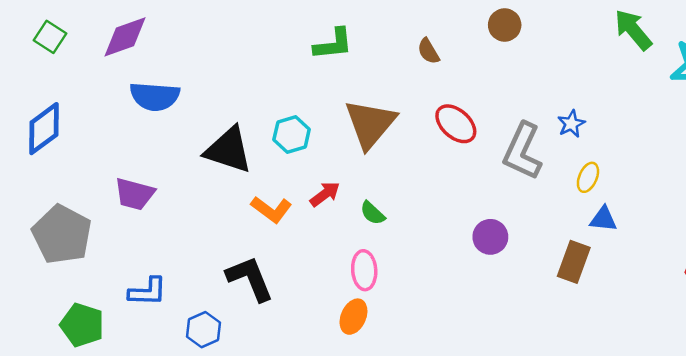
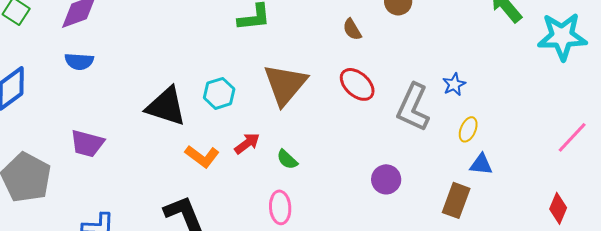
brown semicircle: (428, 51) -> (352, 29), moved
blue semicircle: (155, 96) -> (79, 61), moved, size x0.7

